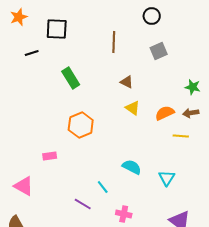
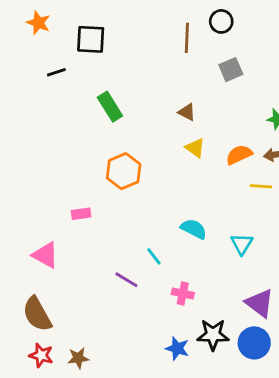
orange star: (19, 17) -> (38, 23), turned -30
brown line: (114, 42) -> (187, 38), moved

